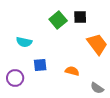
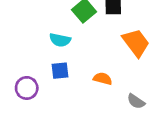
cyan semicircle: (24, 42) -> (60, 40), moved

